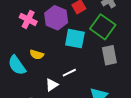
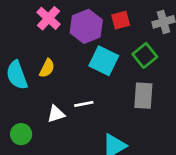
green square: (103, 27) -> (145, 55), size x0.7
yellow semicircle: (37, 55) -> (47, 68), turned -96

